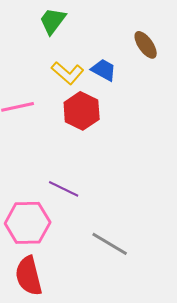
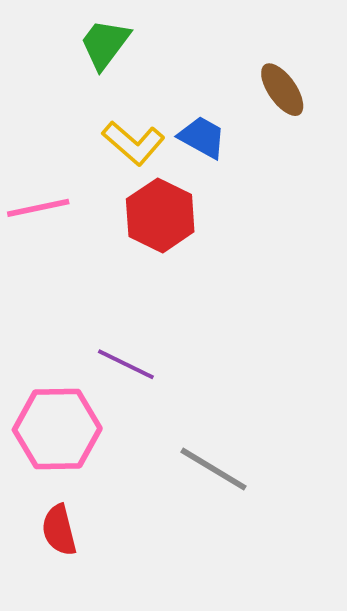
red semicircle: (29, 276) -> (59, 530), size x0.7

